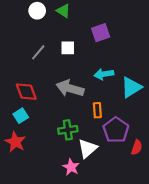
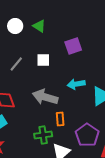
orange rectangle: (97, 110) -> (60, 119), moved

